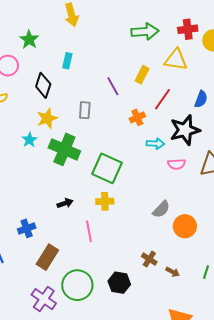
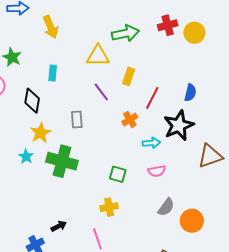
yellow triangle: (176, 60) -> (98, 56), moved
pink semicircle: (176, 164) -> (157, 171), moved
green square: (107, 168) -> (118, 174), moved, size x0.6
black arrow: (65, 203) -> (59, 226), moved

